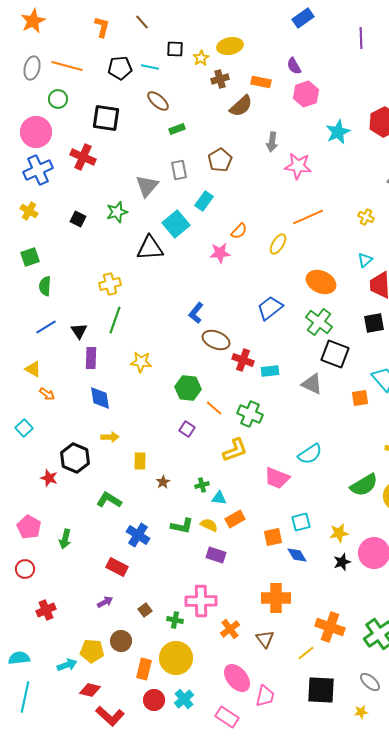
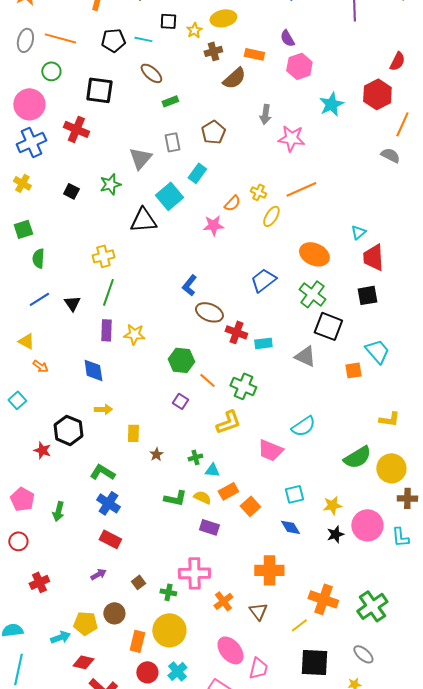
yellow cross: (366, 217) -> (258, 192), moved
purple rectangle: (91, 358) -> (106, 330), moved
blue cross: (138, 535) -> (108, 503), moved
orange square: (273, 537) -> (250, 506), moved, turned -30

